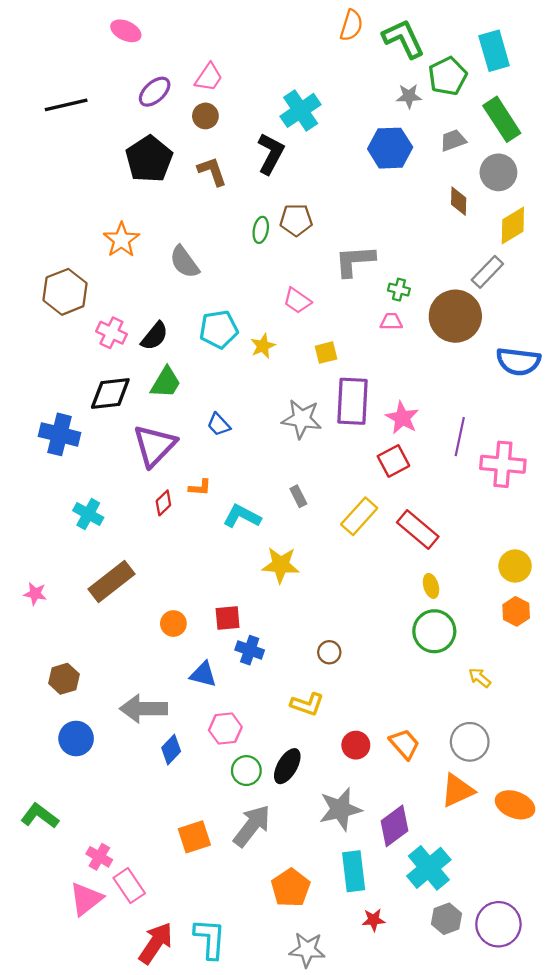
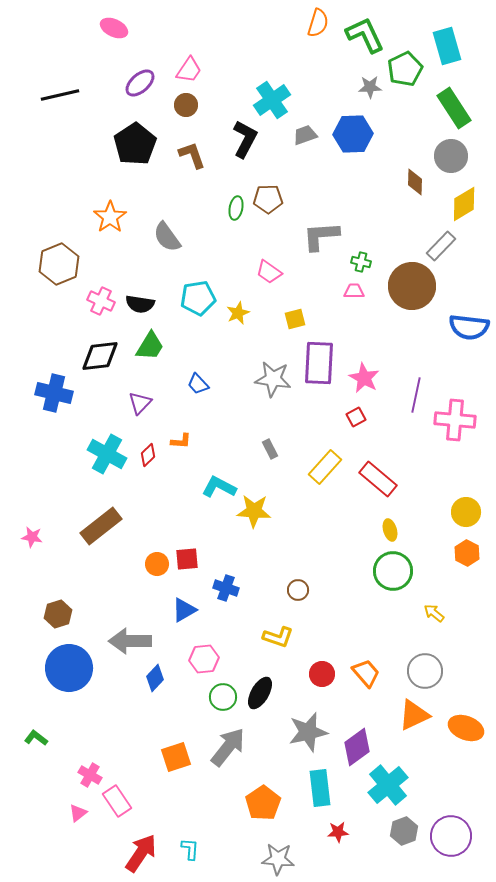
gray trapezoid: (453, 140) -> (305, 135), moved
black semicircle: (155, 336) -> (140, 304), turned 60
purple triangle: (155, 445) -> (140, 403), size x0.6
red square: (393, 461) -> (356, 417), size x0.7
cyan cross: (88, 514) -> (107, 454), moved, size x1.4
cyan L-shape: (242, 516) -> (219, 487), moved
red square: (228, 618) -> (187, 559), moved
blue triangle: (203, 674) -> (184, 610), turned -44
blue circle: (76, 738) -> (69, 668), size x1.5
green L-shape: (40, 816) -> (36, 738), size x0.7
pink triangle: (86, 899) -> (78, 813), size x0.6
cyan L-shape: (210, 939) -> (190, 849), size x0.6

